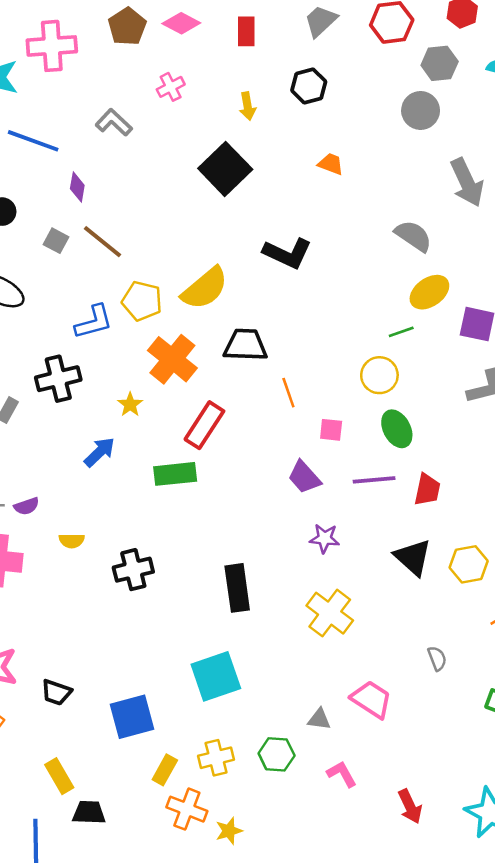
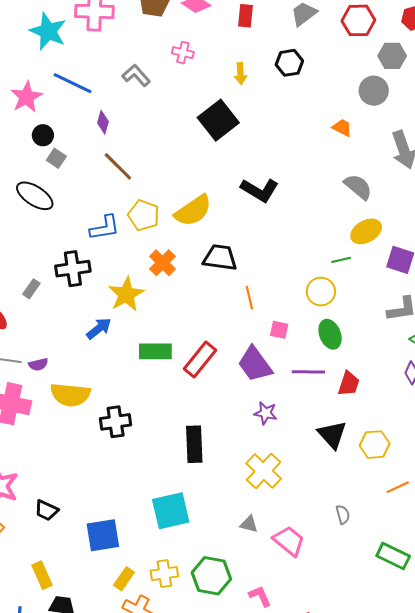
pink cross: (171, 87) -> (183, 53), turned 35
orange trapezoid: (331, 164) -> (342, 128), moved
gray square: (56, 241) -> (56, 158), moved
orange cross: (172, 359) -> (163, 263), size x0.7
yellow star: (130, 405) -> (126, 294), size x1.8
red rectangle: (204, 425) -> (200, 359), moved
purple trapezoid: (304, 477) -> (255, 364), size x1.4
yellow semicircle: (72, 541) -> (70, 395), size x2.0
gray triangle: (319, 719) -> (249, 524), moved
green hexagon: (277, 754) -> (211, 576), size x1.4

